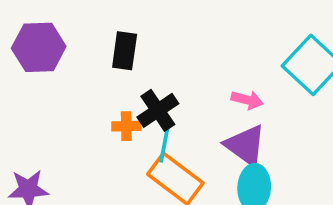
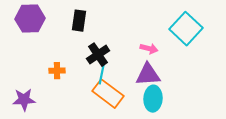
orange cross: (126, 126) -> (57, 71), moved
purple triangle: (245, 145) -> (148, 75), turned -40

